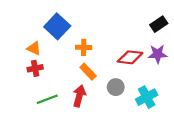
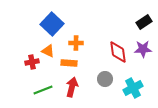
orange triangle: (34, 48) -> (48, 51), moved
red diamond: (130, 57) -> (118, 52), turned 75
orange rectangle: (88, 72) -> (69, 63), moved, turned -42

